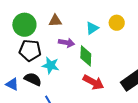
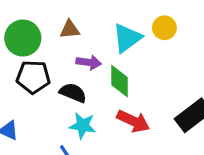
cyan triangle: (92, 28) -> (127, 38), size x1.5
cyan star: (51, 65) -> (83, 126), moved
black semicircle: (33, 79) -> (73, 93), moved

